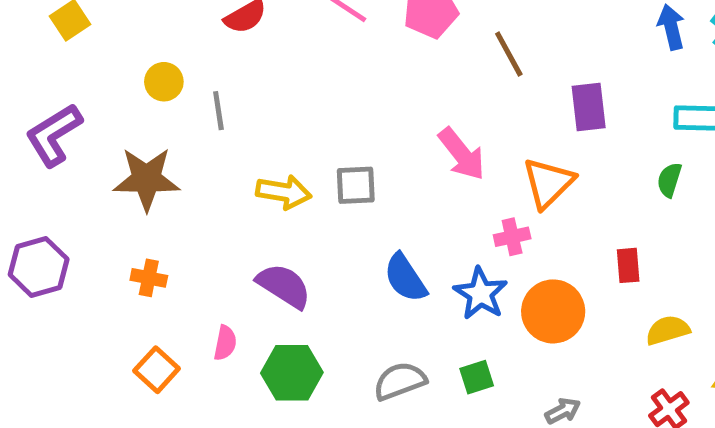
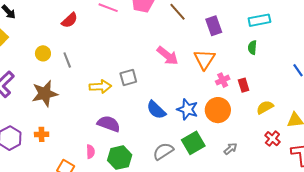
pink cross: (512, 237) -> (223, 80), moved
orange cross: (149, 278) -> (42, 134), moved
green square: (477, 377) -> (193, 143), size x1.6

